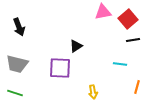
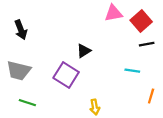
purple square: (60, 68) -> (66, 75), turned 30
yellow arrow: (93, 92) -> (95, 107), moved
green line: (15, 93) -> (27, 103), moved

